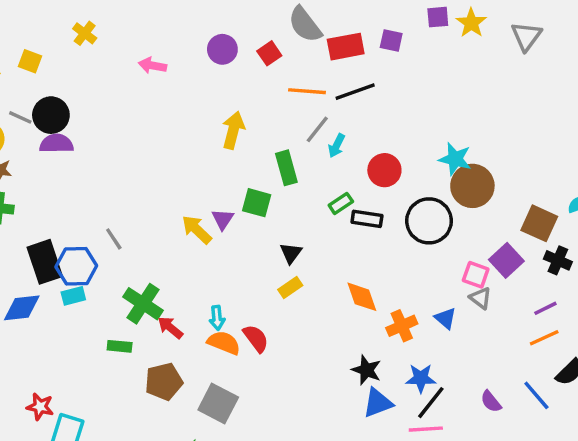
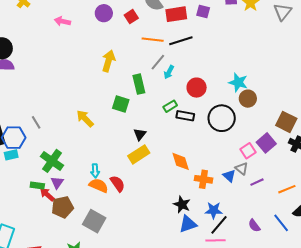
brown circle: (472, 186) -> (248, 99), size x0.7
purple triangle: (223, 219) -> (57, 183), moved
pink square: (476, 275) -> (248, 151), turned 35
yellow rectangle: (290, 287) -> (139, 154), size x1.5
gray triangle: (481, 298) -> (242, 168), moved
purple line: (545, 308) -> (257, 182), moved
orange cross: (402, 326) -> (203, 179), turned 30
red arrow: (170, 328) -> (47, 195), moved

